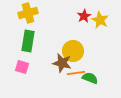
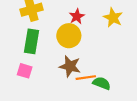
red star: (84, 16) -> (77, 16), moved
yellow circle: (73, 51) -> (69, 36), moved

